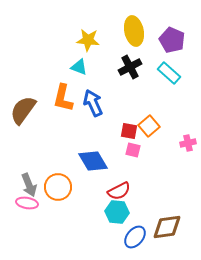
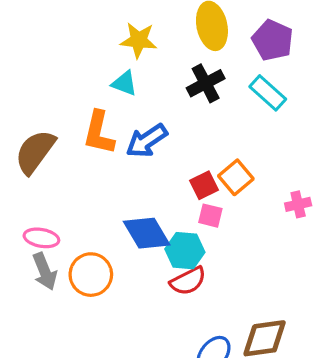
blue arrow: (93, 103) -> (147, 141), turned -100
red square: (129, 131) -> (204, 185), turned -36
pink ellipse: (27, 203) -> (41, 238), moved
cyan hexagon: (117, 212) -> (185, 251), moved

